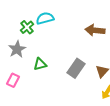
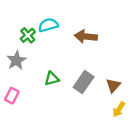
brown arrow: (95, 30) -> (86, 36), moved
green triangle: (40, 64) -> (52, 79), moved

